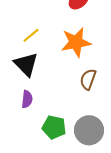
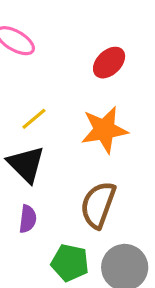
brown semicircle: (88, 79) -> (98, 205), moved, size x1.4

